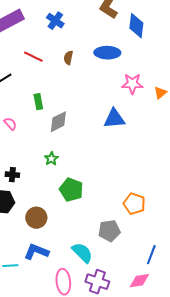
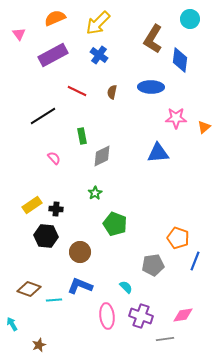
cyan semicircle: (82, 253) -> (126, 287), size x0.6
blue line: (151, 255) -> (195, 261), moved

